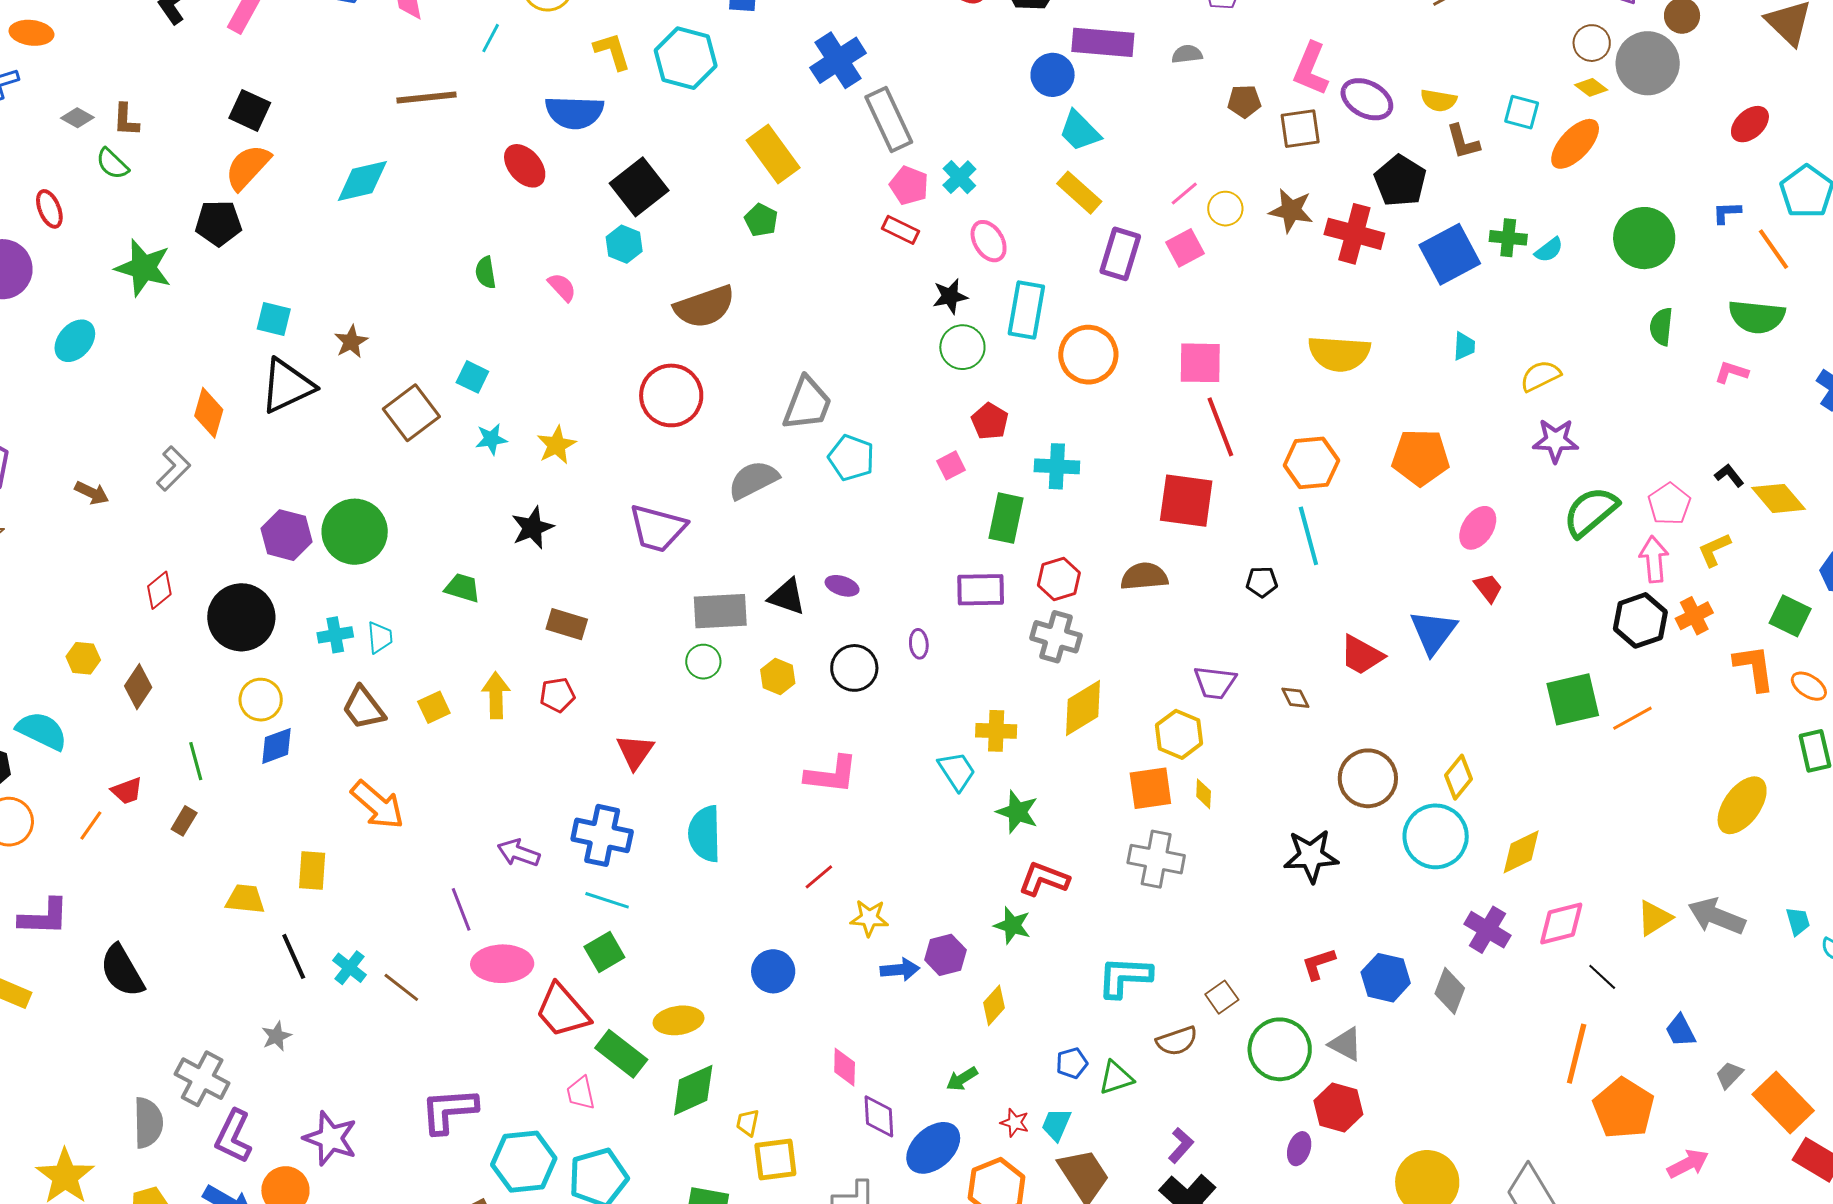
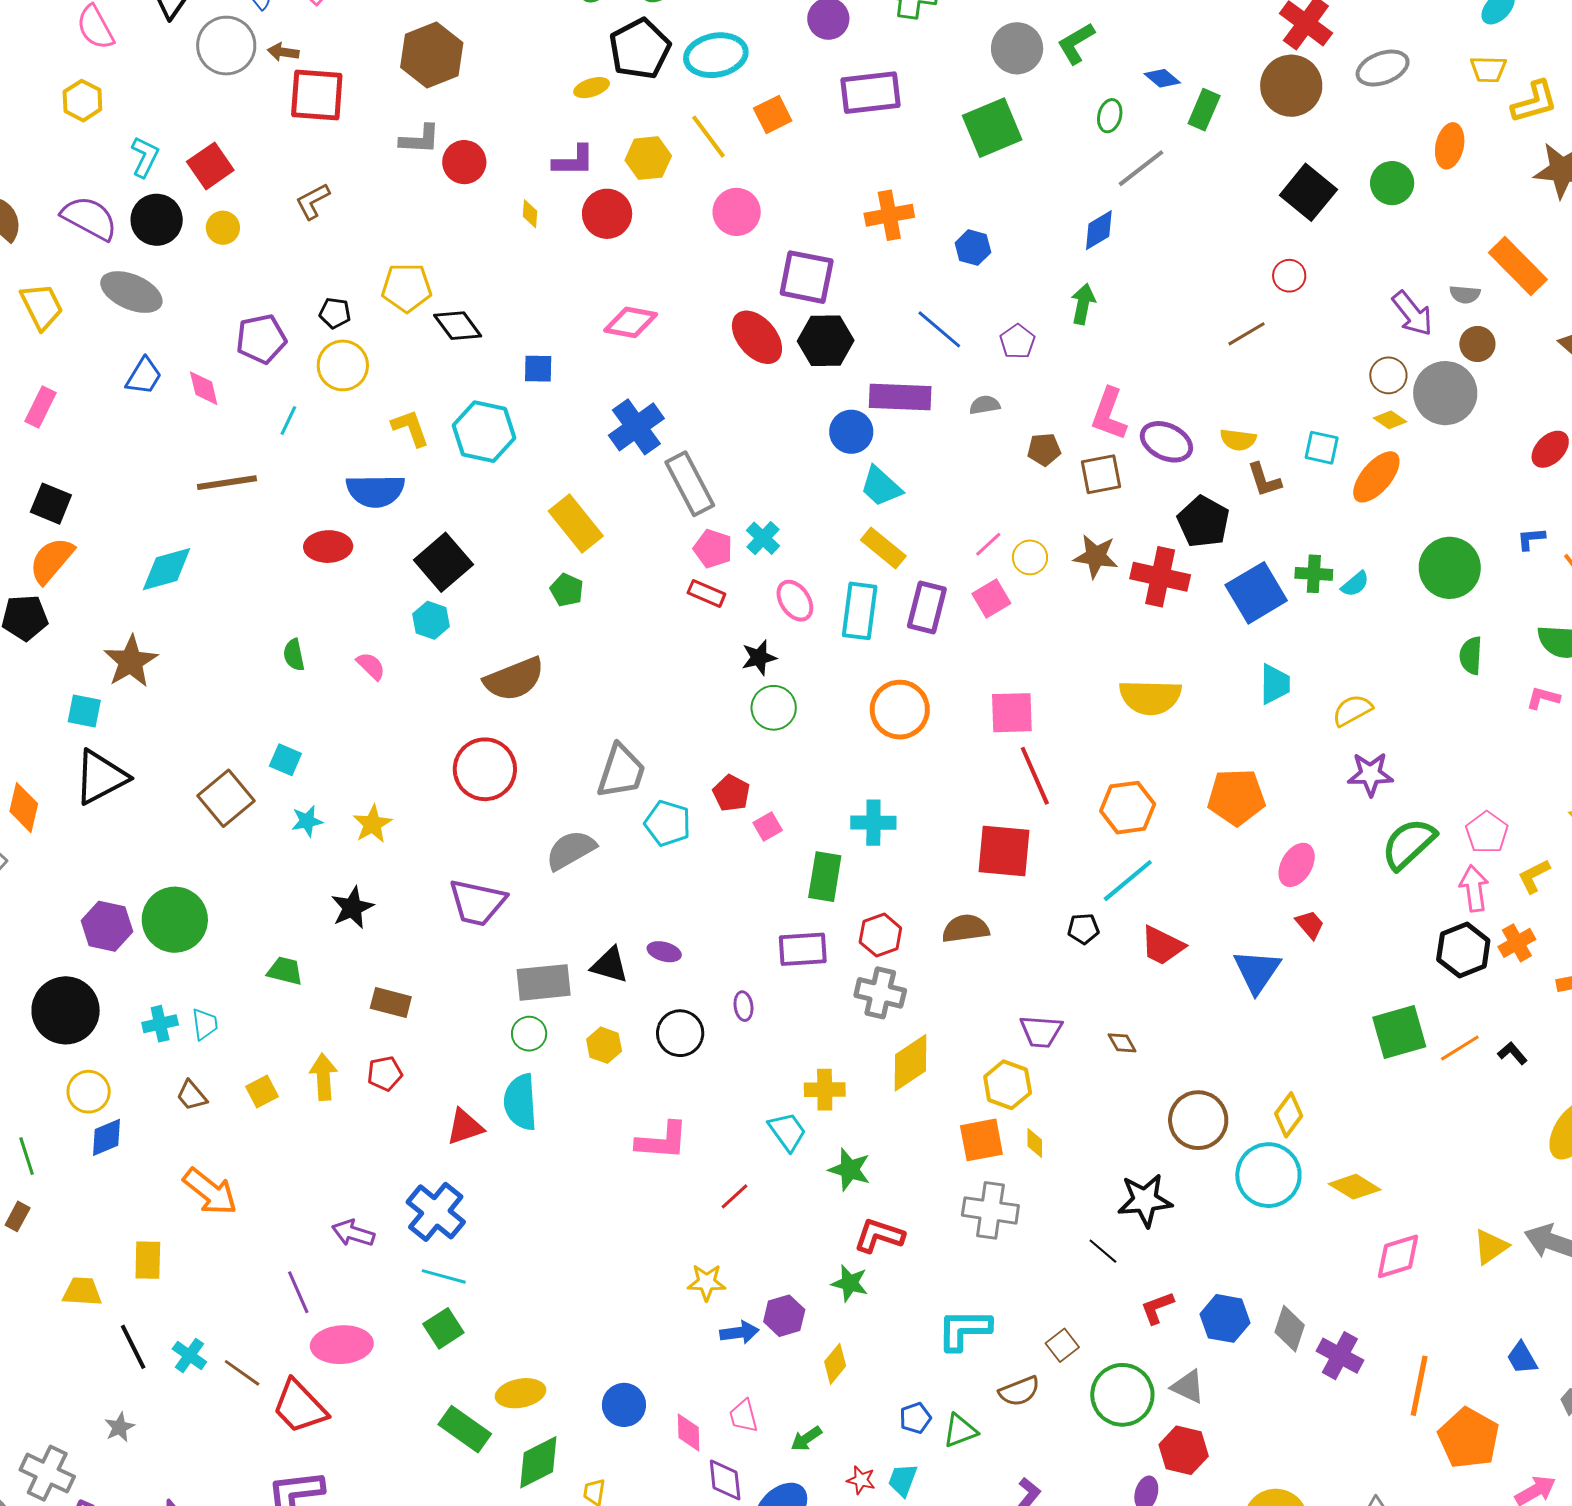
red ellipse: (525, 166) -> (328, 547), turned -48
cyan rectangle: (1026, 310) -> (860, 611), moved
brown star: (351, 342) -> (131, 661), moved, size x1.6
cyan trapezoid: (1464, 346) -> (1275, 684), size x1.4
red pentagon: (990, 421) -> (731, 793), moved
black L-shape: (1729, 475) -> (1512, 1053), moved
cyan line: (1308, 536) -> (1128, 881), turned 68
red trapezoid: (1362, 655) -> (1162, 946), moved
brown trapezoid: (363, 708) -> (192, 1095), size x0.7
red triangle: (635, 752) -> (465, 1127), turned 39
cyan semicircle: (705, 834) -> (520, 1102), moved
blue cross: (602, 835) -> (436, 1212), turned 30
yellow diamond: (1521, 852) -> (1355, 1187), turned 60
red line: (819, 877) -> (734, 1196), moved
purple cross: (1488, 930) -> (1340, 1356), moved
blue circle: (773, 971) -> (624, 1405), moved
black line: (1602, 977) -> (1103, 1251), moved
red trapezoid: (562, 1011) -> (300, 1407), moved
pink trapezoid: (581, 1093) -> (744, 1416), moved

